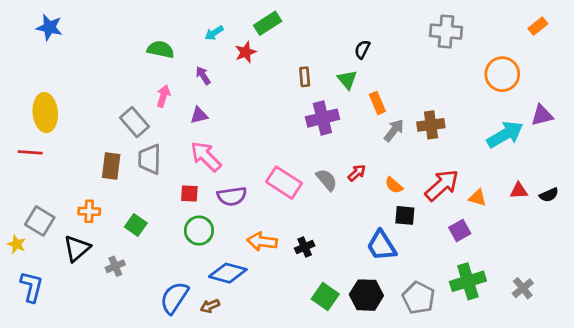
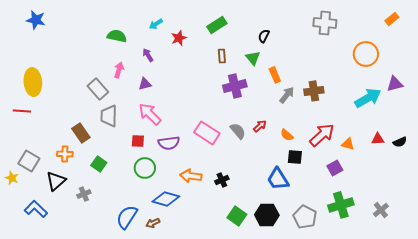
green rectangle: (268, 23) -> (217, 25), moved
brown rectangle: (111, 166) -> (81, 133), moved, turned -42
blue L-shape: (32, 287) -> (36, 209), moved, turned -60

